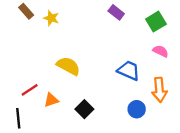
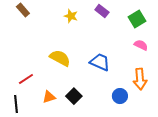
yellow star: (51, 18) -> (71, 16), moved
blue trapezoid: (129, 70) -> (100, 62), moved
orange triangle: (51, 100) -> (49, 97), moved

